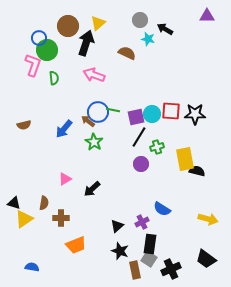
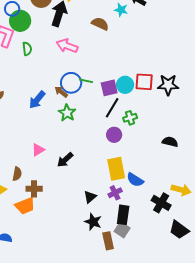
yellow rectangle: (185, 159) -> (116, 169), moved
orange trapezoid: (76, 245) -> (25, 206), moved
black cross: (171, 269) -> (161, 203), moved, turned -36

